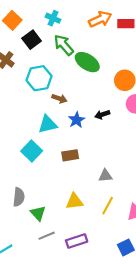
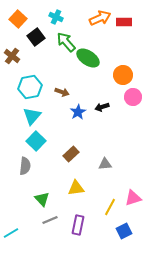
cyan hexagon: (39, 78) -> (30, 87), moved
cyan triangle: (48, 124) -> (32, 116), moved, turned -36
brown rectangle: (70, 155) -> (71, 154), moved, turned -35
gray semicircle: (19, 197) -> (25, 166), moved
yellow line: (108, 206) -> (110, 207), moved
purple rectangle: (77, 241) -> (78, 225), turned -60

